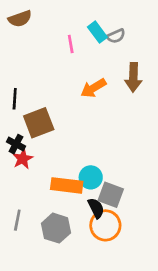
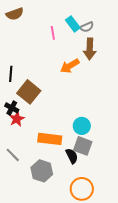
brown arrow: (133, 77) -> (90, 49), moved
brown square: (39, 123) -> (29, 92), turned -30
cyan circle: (91, 177) -> (82, 126), moved
gray line: (17, 220) -> (13, 155), moved, turned -56
orange circle: (105, 225) -> (82, 189), moved

